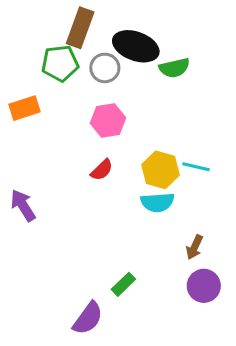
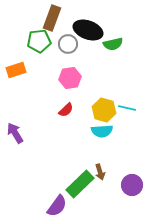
brown arrow: (194, 247) -> (100, 172), moved, turned -42
green rectangle: (123, 284) -> (80, 184), size x1.8

